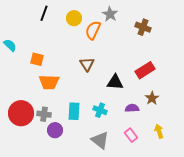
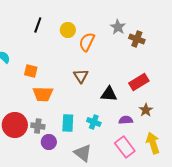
gray star: (110, 14) -> (118, 27), moved
yellow arrow: (159, 131) -> (153, 143), size x1.5
pink rectangle: (131, 135) -> (125, 147), size x1.5
gray triangle: (100, 140) -> (83, 153), moved

